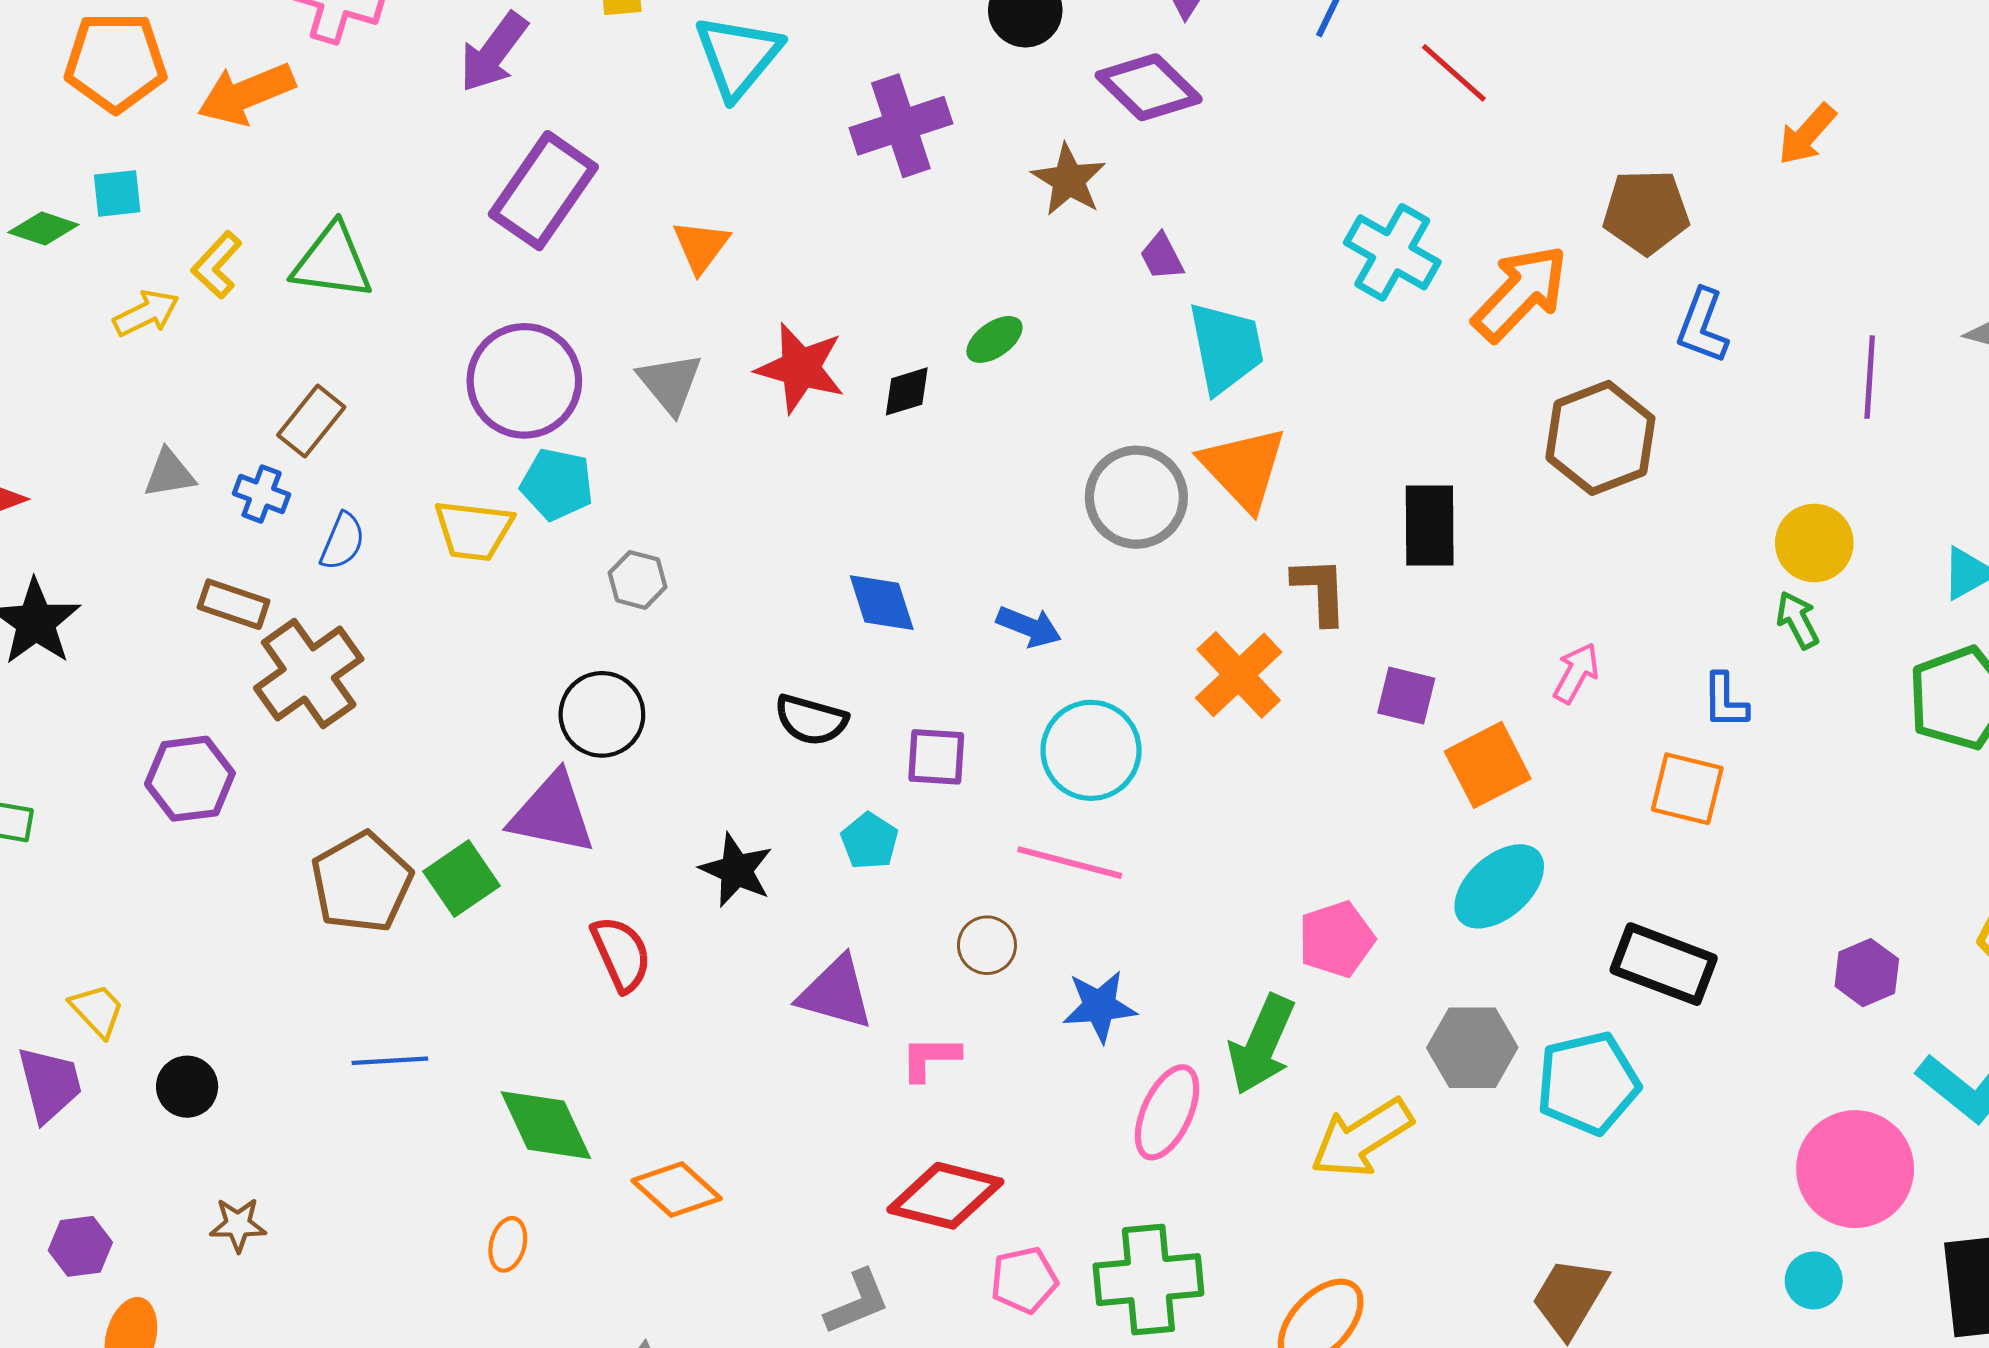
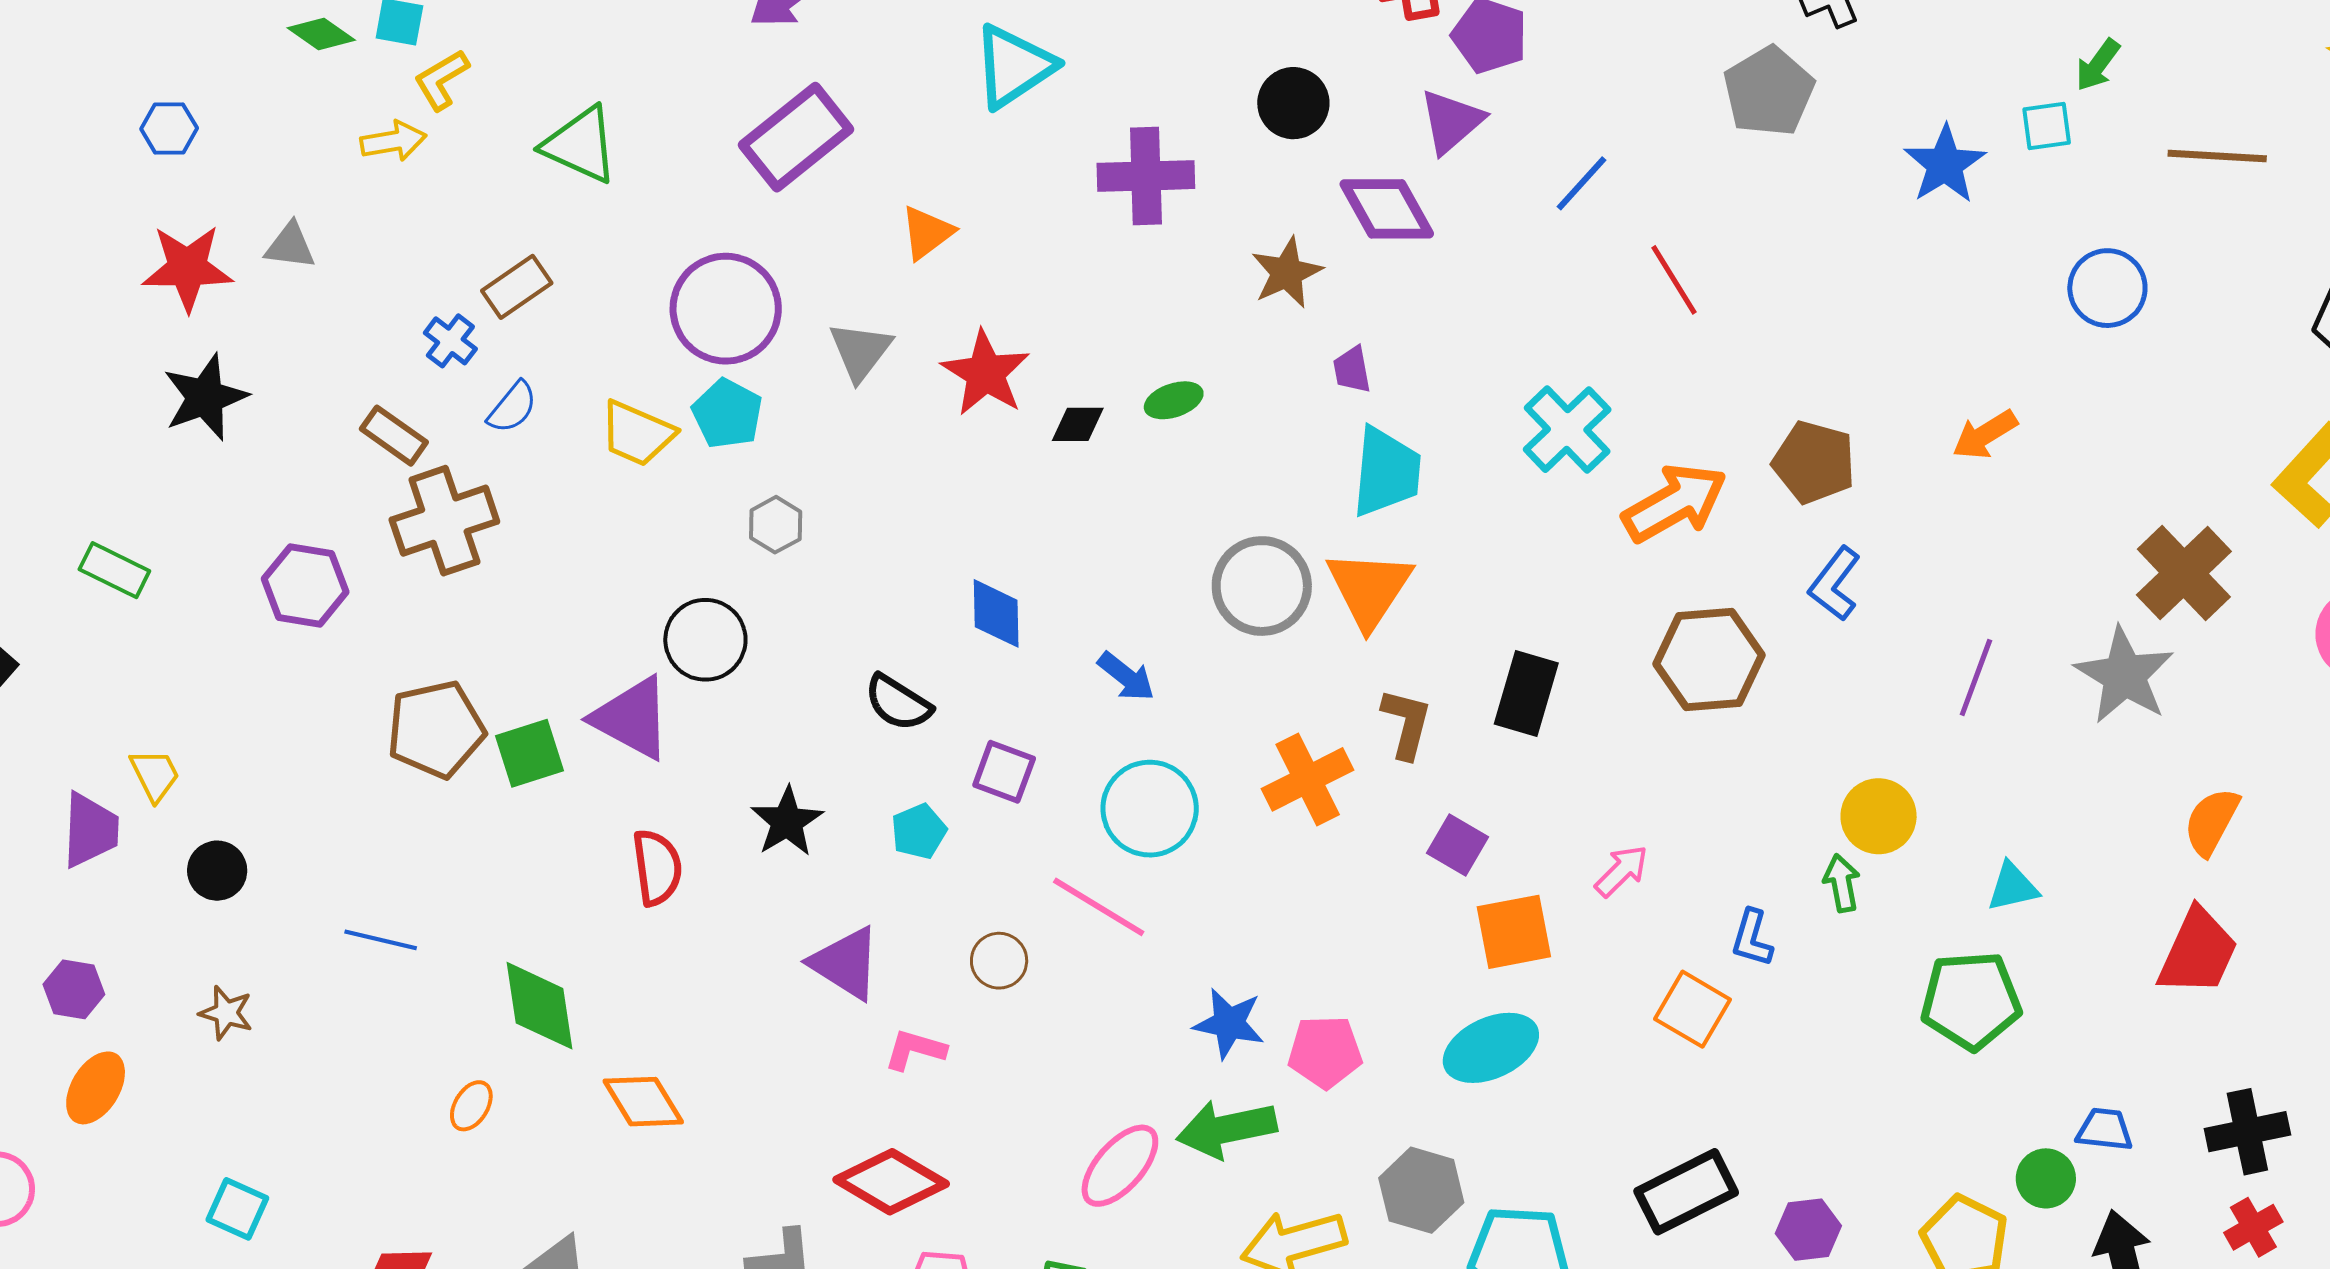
yellow L-shape: (217, 265) -> (441, 80), moved
gray triangle: (169, 474) -> (290, 246), moved
black rectangle: (1664, 964) -> (1686, 1192), moved, turned -64
blue star: (1099, 1006) -> (1229, 1023), moved
green arrow: (1262, 1045) -> (1226, 1129), turned 38
blue line: (390, 1061) -> (381, 940), moved

